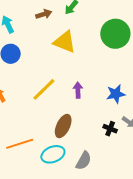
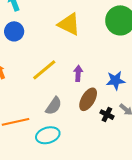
brown ellipse: (63, 126) -> (88, 99), moved
gray semicircle: (84, 161) -> (54, 106), moved

